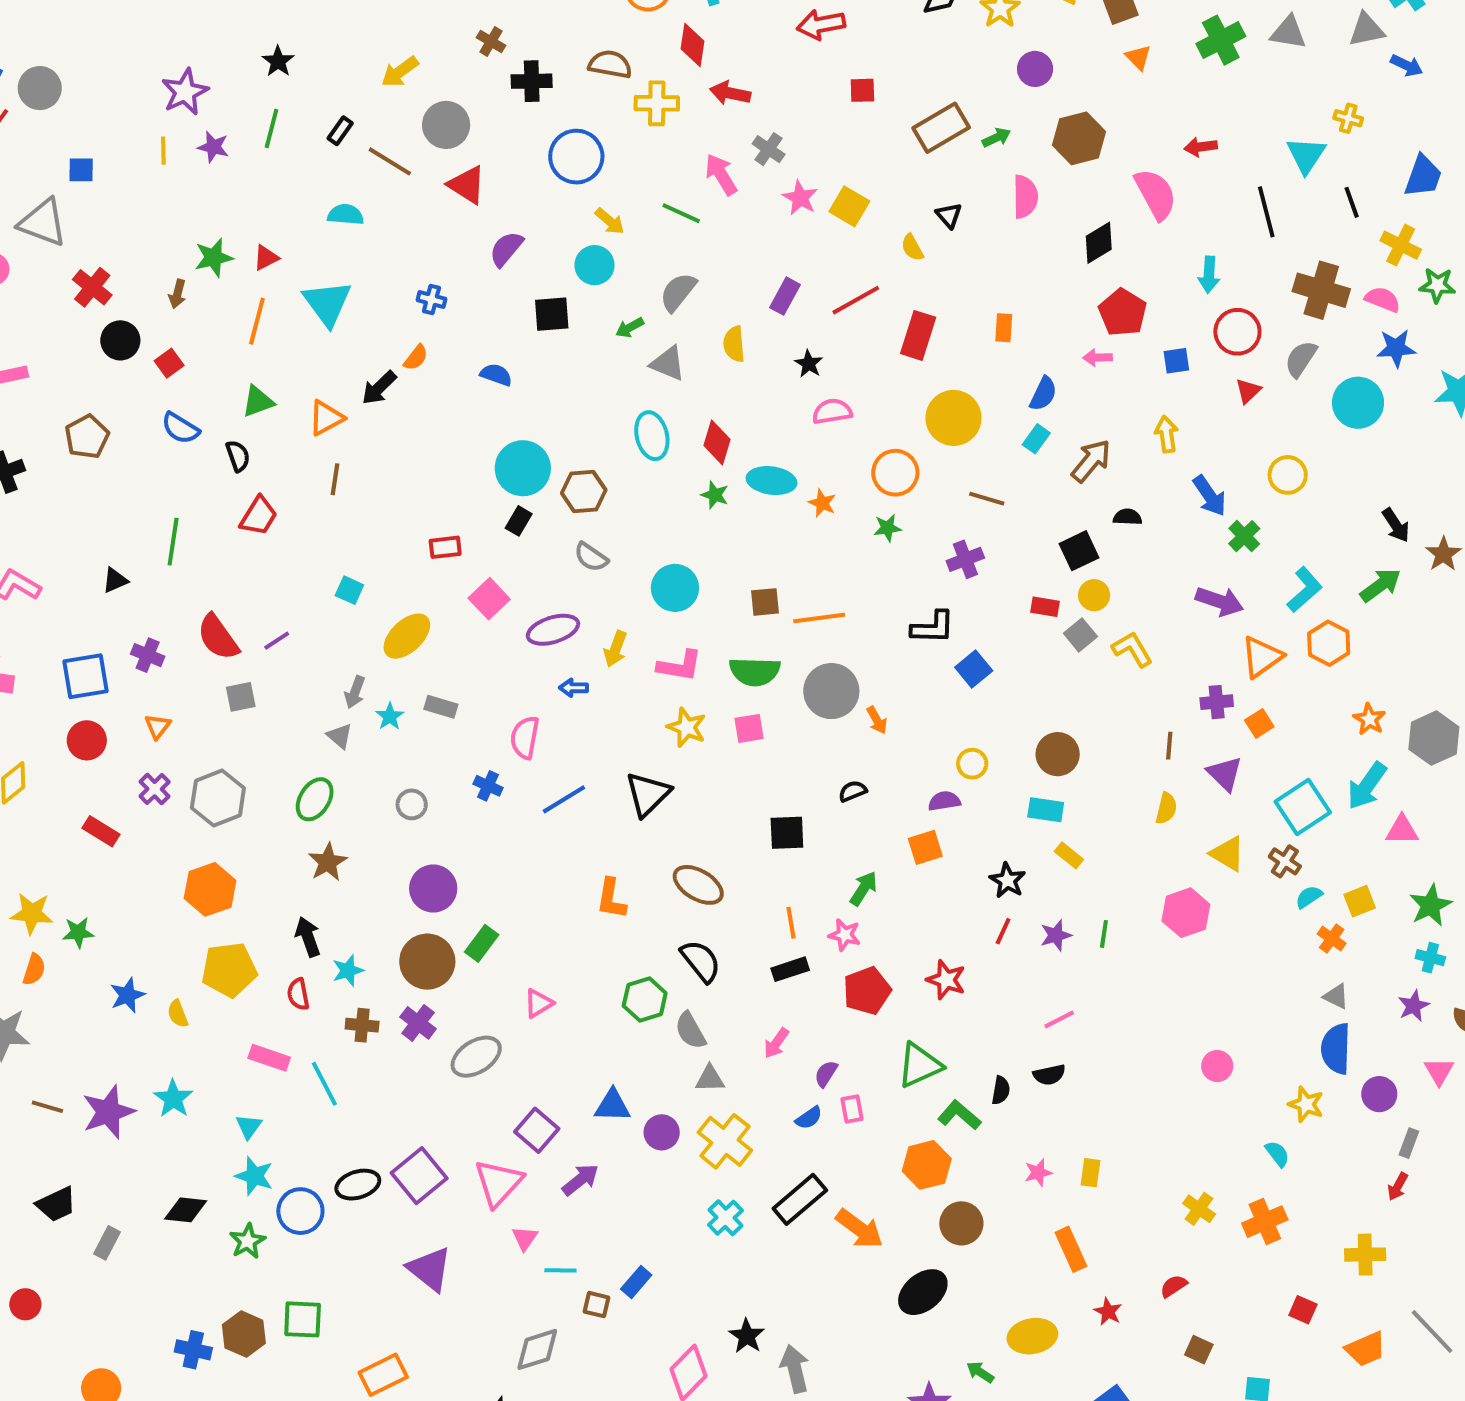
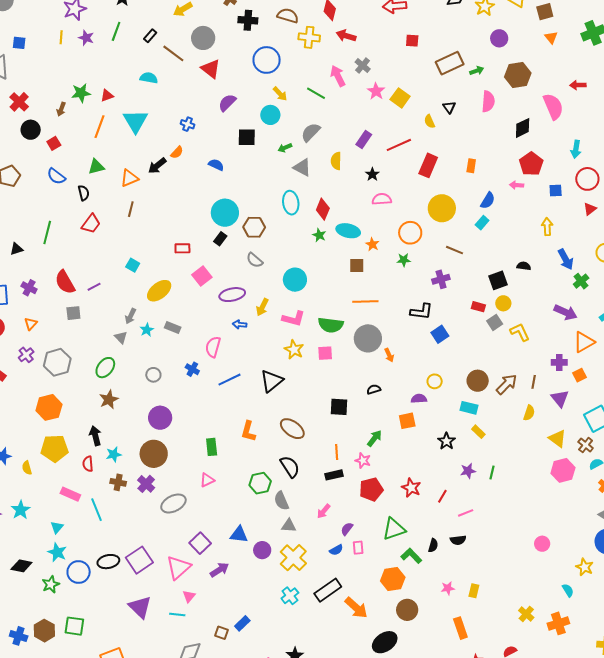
brown arrow: (1091, 461) -> (507, 384), moved
brown square: (765, 602) -> (357, 266), moved
pink hexagon: (1186, 913) -> (563, 470), moved
red line: (1003, 931) -> (442, 496), moved
green rectangle: (482, 943) -> (212, 447), moved, turned -48
cyan line: (560, 1270) -> (177, 614), moved

